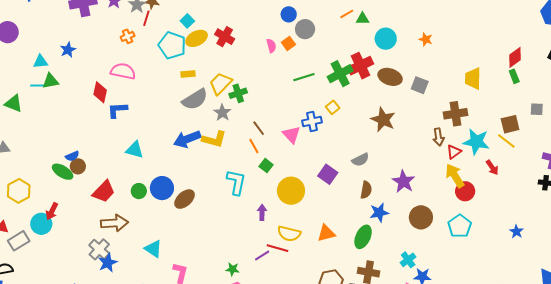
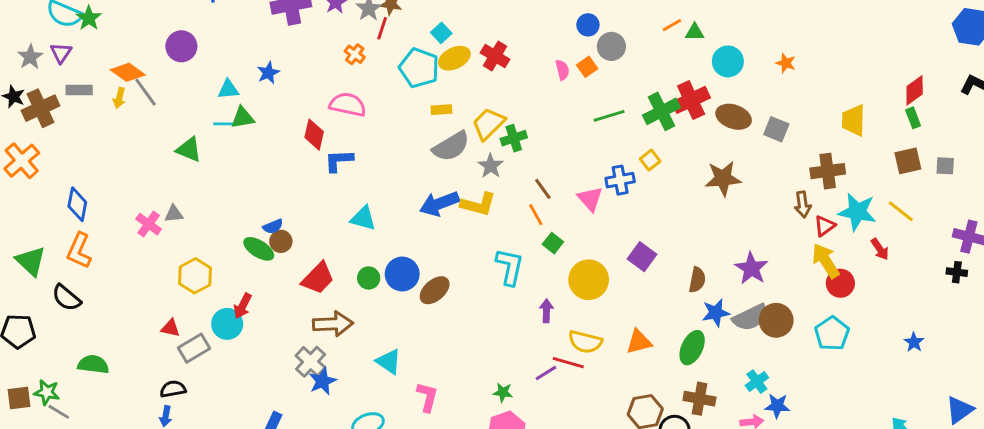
orange cross: (128, 36) -> (355, 54), turned -32
brown star: (383, 120) -> (723, 178), turned -30
brown square: (510, 124) -> (908, 161), moved
gray semicircle: (360, 160) -> (750, 317), moved, size x1.4

